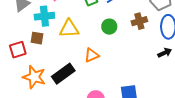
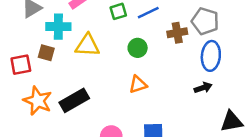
brown cross: (139, 21) -> (177, 33), moved
orange triangle: (92, 55) -> (138, 84), moved

